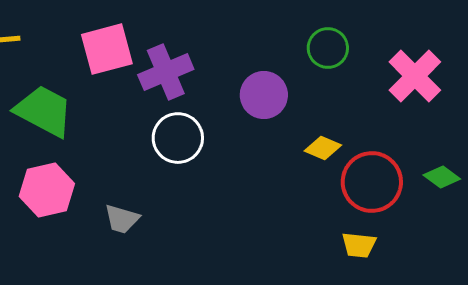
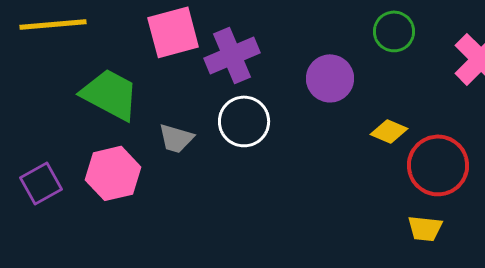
gray trapezoid: (122, 219) -> (176, 138), moved

